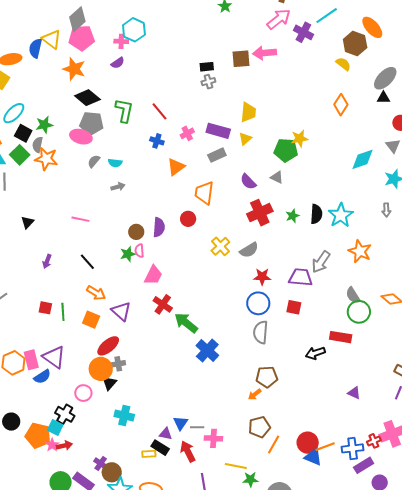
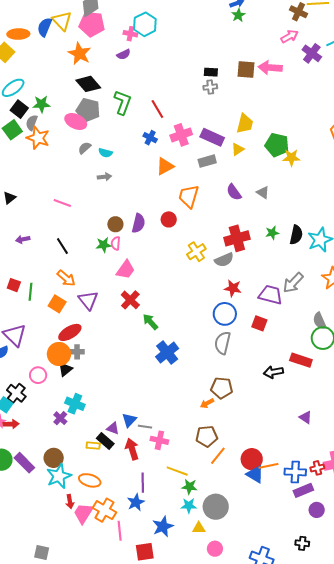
pink arrow: (279, 19) -> (289, 36), size x0.7
pink cross: (187, 133) -> (181, 135), size x1.5
green pentagon: (286, 150) -> (277, 145), moved
red cross: (260, 213) -> (237, 238), moved
purple arrow: (47, 261) -> (23, 239), turned 48
green arrow: (186, 323) -> (150, 322), size x0.7
purple cross: (101, 464) -> (60, 418), moved

